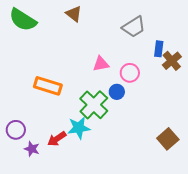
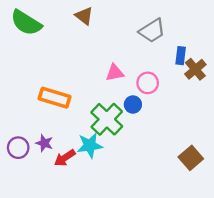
purple star: (32, 149) -> (44, 143), moved

